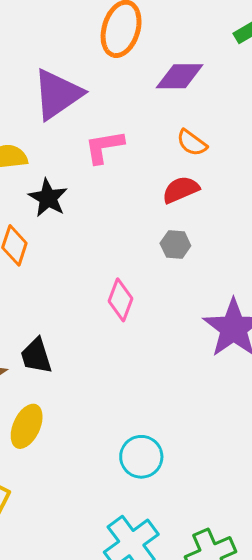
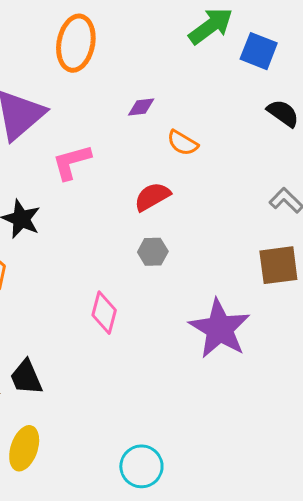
purple diamond: (180, 76) -> (141, 107), moved, size x0.6
orange semicircle: (192, 143) -> (183, 143), moved

